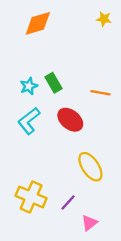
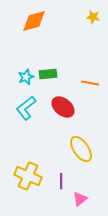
green rectangle: (53, 83) -> (48, 74), turned -66
purple line: (68, 203) -> (61, 181), turned -42

